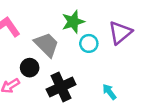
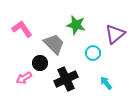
green star: (73, 22) -> (76, 25), turned 30
cyan circle: (89, 43) -> (93, 53), moved

